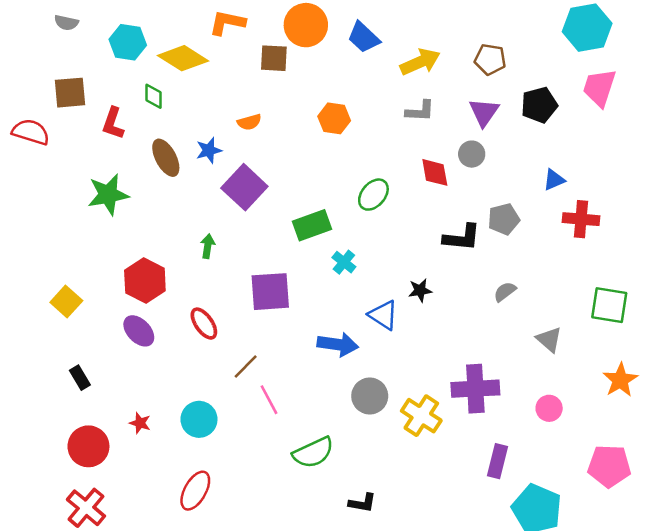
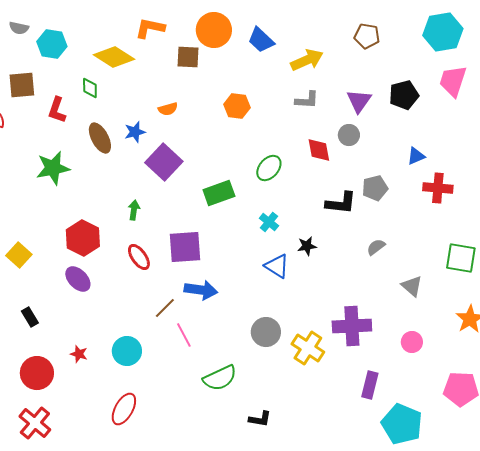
cyan hexagon: (128, 42) -> (52, 44), moved
brown pentagon: (490, 59) -> (367, 36), moved
cyan cross: (344, 262) -> (269, 222), moved
red ellipse: (204, 324) -> (139, 257), moved
blue arrow: (338, 344) -> (201, 290), moved

